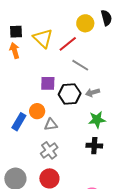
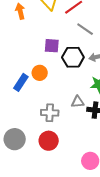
gray triangle: (51, 124) -> (78, 102), moved
gray cross: (49, 150) -> (50, 113), turned 36

